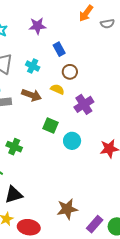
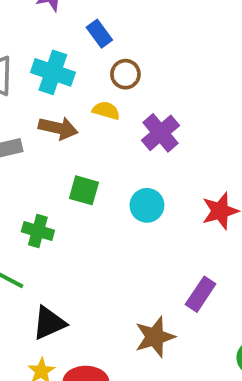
cyan cross: (33, 66) -> (53, 72), size x1.5
green square: (51, 125) -> (84, 190), moved
purple rectangle: (95, 224) -> (201, 294), moved

